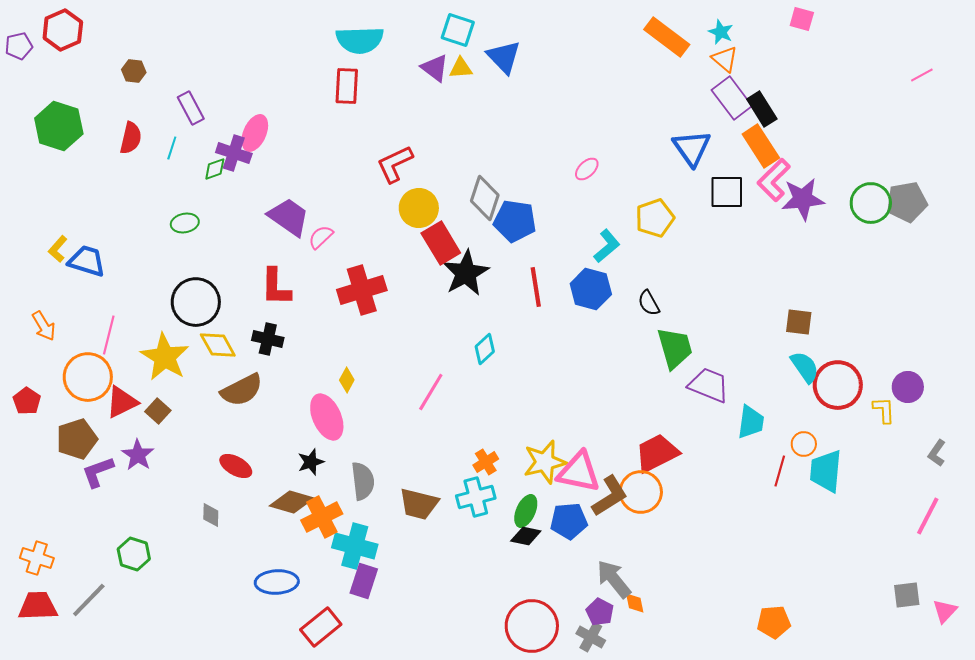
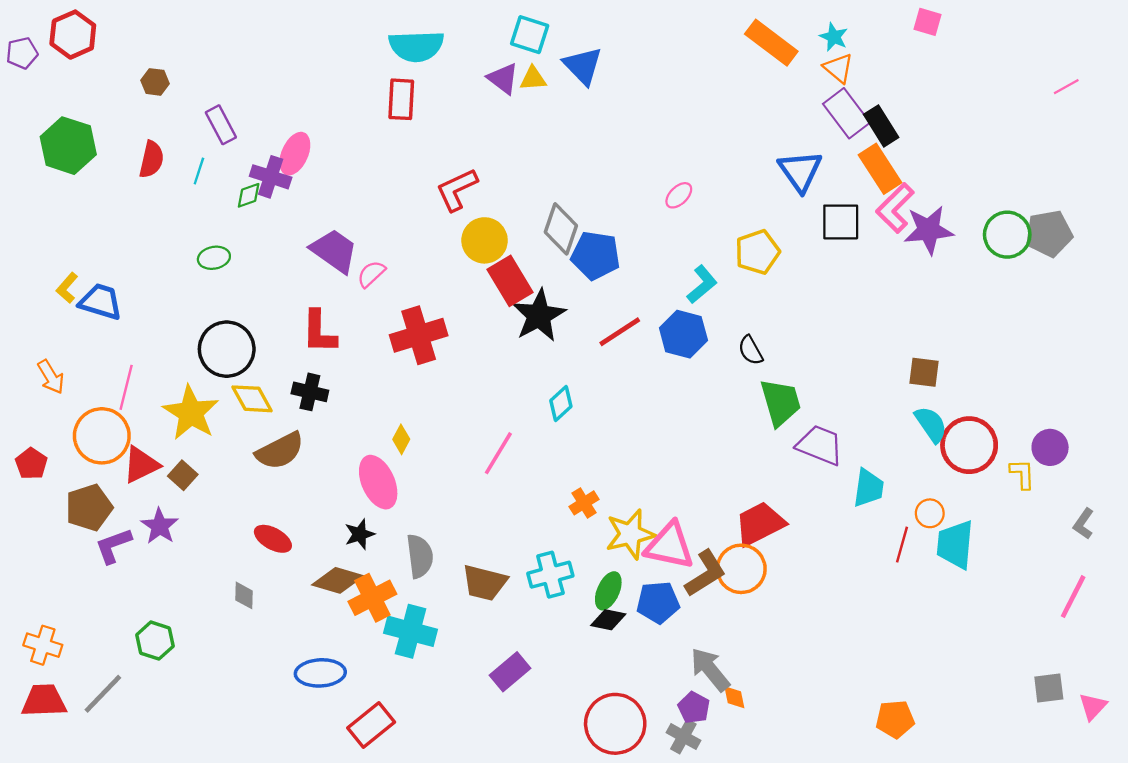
red line: (536, 287) -> (620, 332), turned 66
orange cross: (486, 462) -> (584, 503), moved
purple rectangle: (364, 581) -> (510, 672), moved, turned 32

